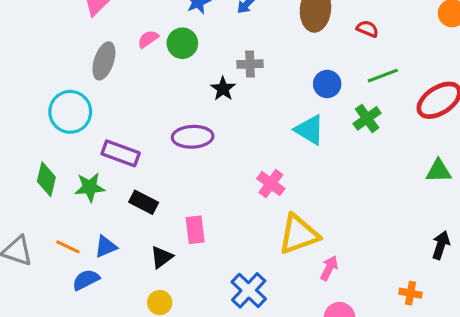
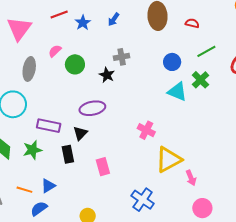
green circle: (182, 43) -> (75, 64), moved
cyan triangle: (310, 130) -> (177, 92), moved
black rectangle: (144, 202) -> (68, 154), turned 60
black triangle: (162, 257) -> (80, 133), moved
pink arrow: (329, 268) -> (191, 178), turned 140

